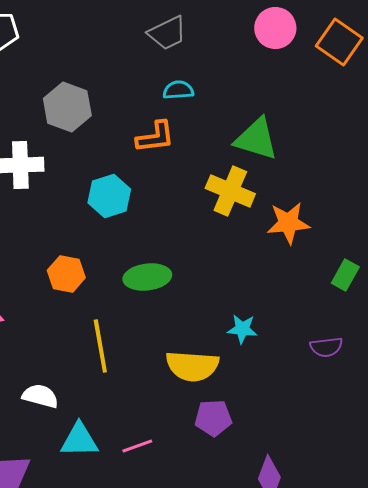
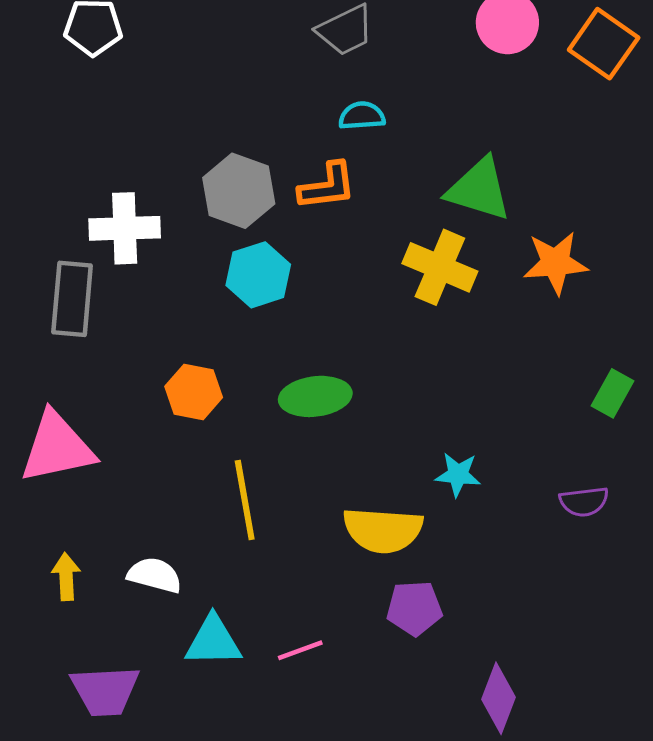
gray hexagon: (67, 107) -> (239, 191), moved
orange star: (288, 223) -> (555, 263), moved

